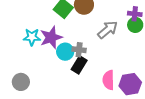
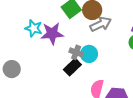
gray arrow: (108, 30) -> (101, 24), moved
cyan circle: (65, 52) -> (89, 54), moved

